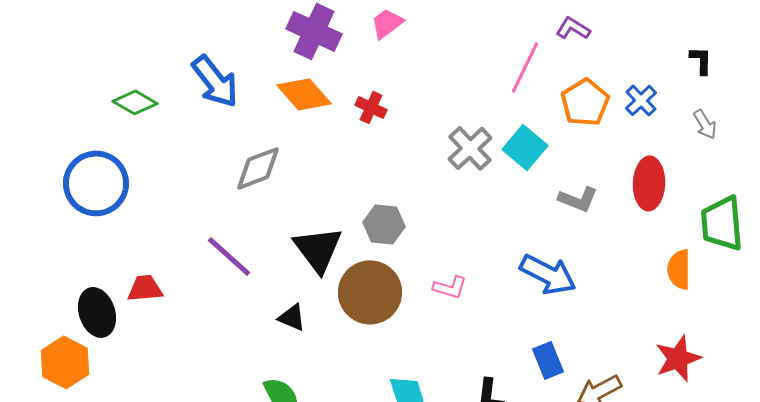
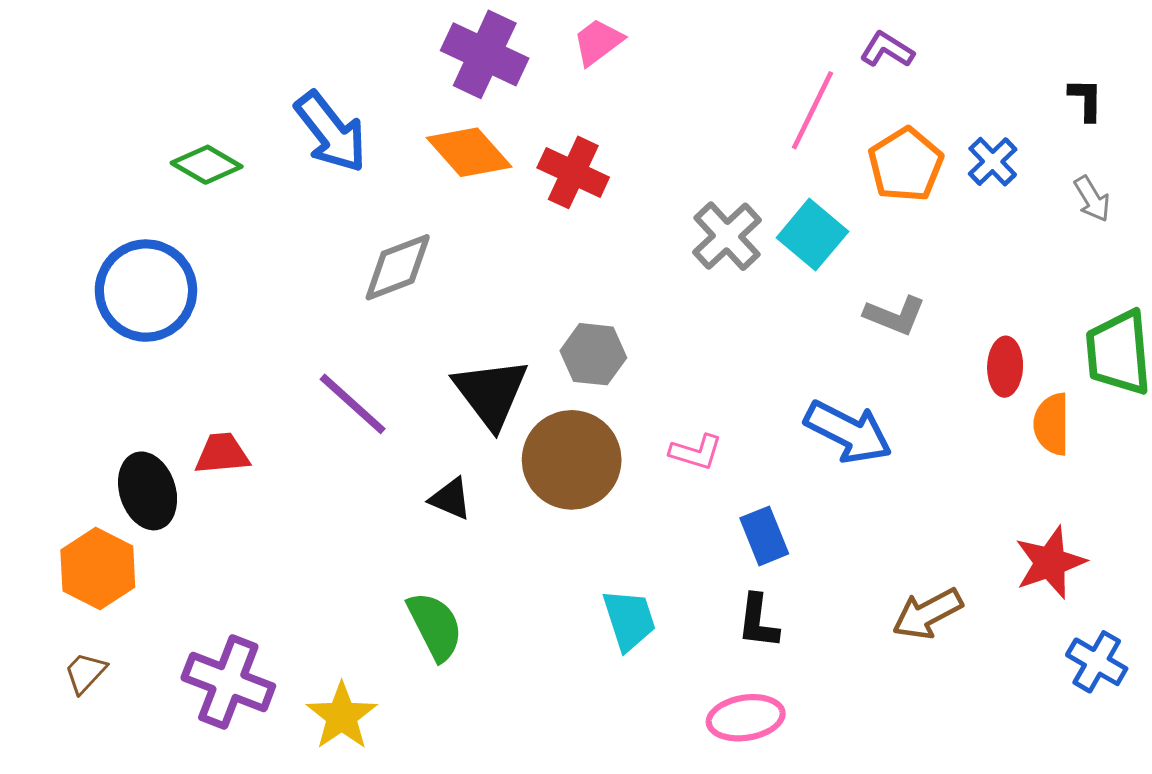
red cross: (371, 107) -> (573, 172), size x1.4
red ellipse: (649, 183) -> (1005, 367), moved, size x0.7
blue rectangle: (548, 360) -> (764, 536), moved

